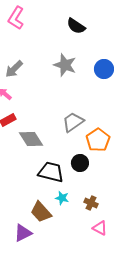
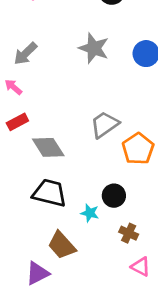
black circle: (80, 163) -> (114, 196), moved
black trapezoid: (51, 172) -> (50, 193), moved
cyan star: (62, 198) -> (90, 213), moved

